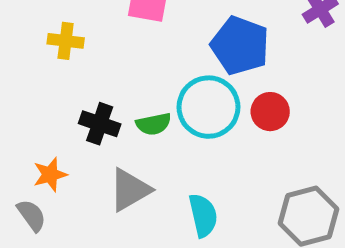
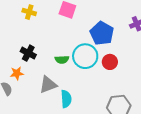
yellow cross: (66, 41) -> (29, 12), moved
black cross: (100, 124) -> (28, 53), moved
cyan semicircle: (203, 215) -> (66, 99), moved

